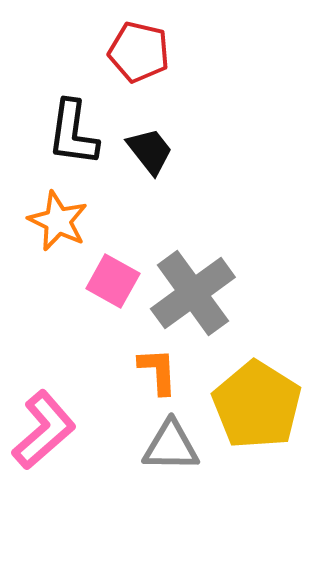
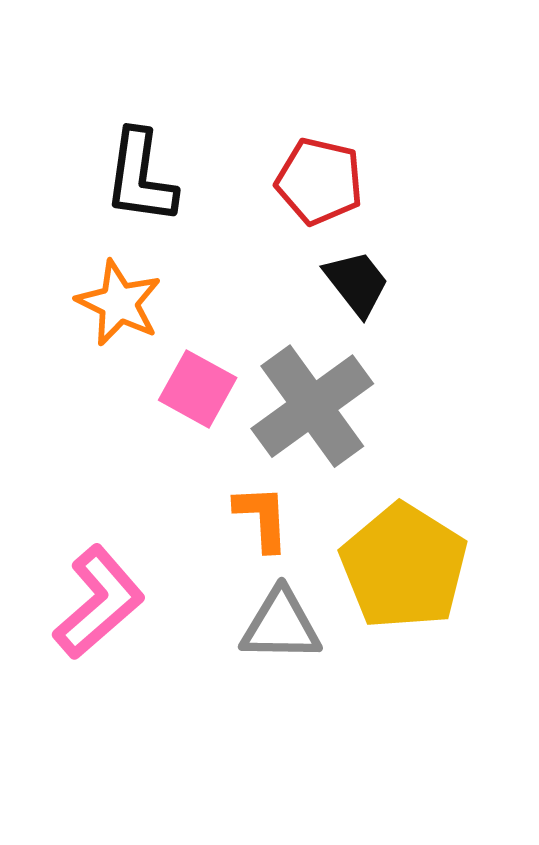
red pentagon: (139, 52) -> (319, 181), moved
black trapezoid: (150, 151) -> (357, 283), moved

